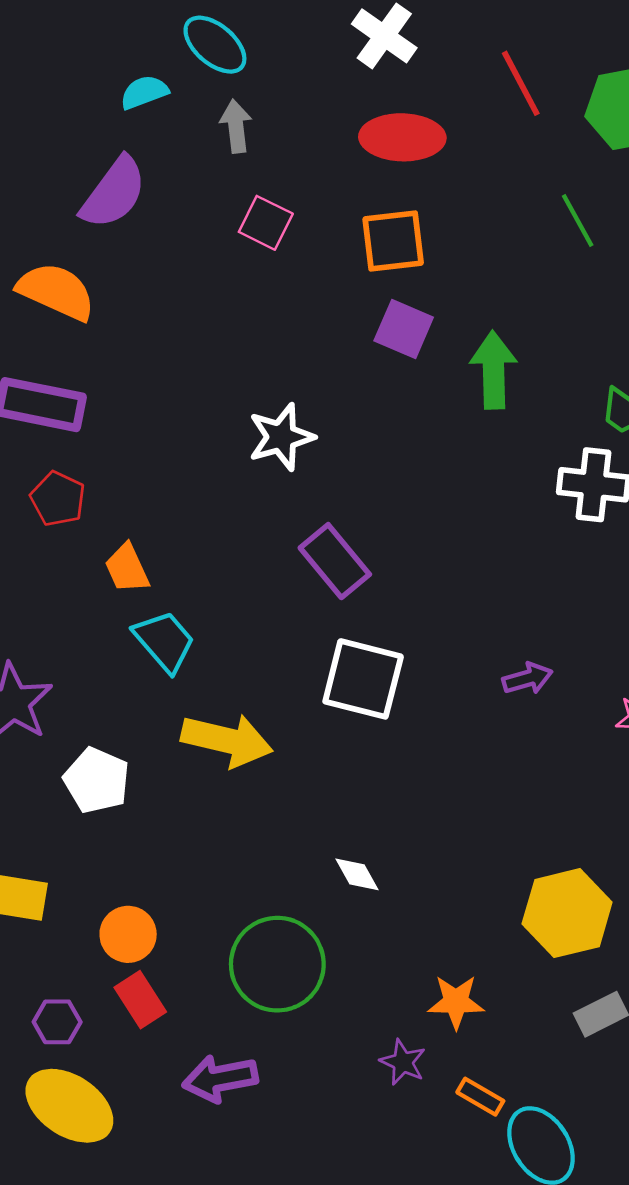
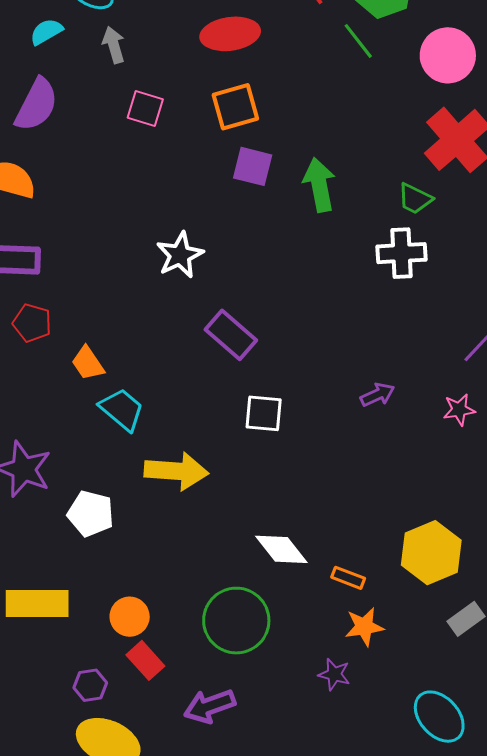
green line: (578, 221) -> (358, 41), moved
white square: (363, 679) -> (264, 413), size x0.7
white diamond: (357, 874) -> (281, 549), size x1.6
orange rectangle: (480, 1097) -> (348, 578), moved

